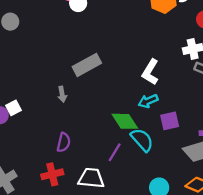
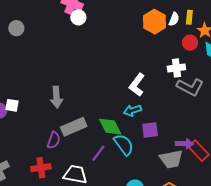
gray rectangle: (87, 65) -> (74, 127), moved
gray arrow: (62, 94) -> (56, 97), size x1.5
white square: (14, 108) -> (12, 105), turned 32

